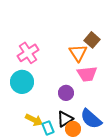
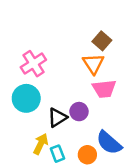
brown square: (92, 40) -> (102, 41), moved
black triangle: (65, 119) -> (57, 118), moved
yellow arrow: (34, 120) -> (41, 144), turned -90

